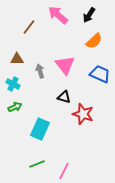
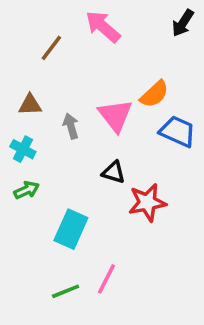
black arrow: (89, 15) -> (183, 23), moved
orange semicircle: (94, 41) -> (154, 94), moved
red star: (83, 114) -> (147, 202), turned -30
pink line: (64, 171) -> (106, 279), moved

